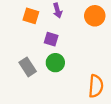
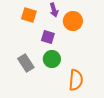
orange circle: (95, 16) -> (73, 21), moved
orange semicircle: (96, 86) -> (76, 80), moved

